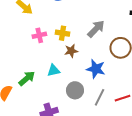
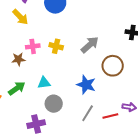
brown star: (71, 51) -> (18, 59), moved
gray circle: (75, 90) -> (54, 104), moved

